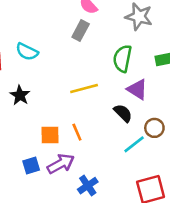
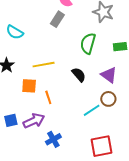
yellow line: (84, 89) -> (44, 65), moved
purple triangle: (137, 89) -> (109, 75), moved
black semicircle: (123, 113) -> (79, 75), moved
orange square: (50, 135) -> (29, 86), moved

